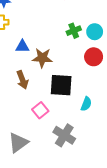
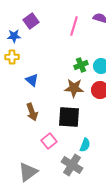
blue triangle: (22, 46) -> (32, 80), turned 40
brown star: (42, 58) -> (74, 88), moved
cyan semicircle: (86, 104) -> (85, 145), moved

